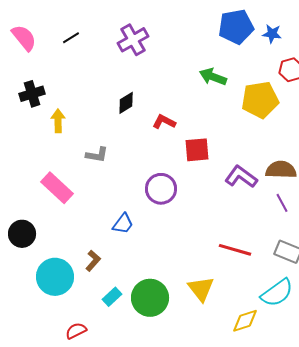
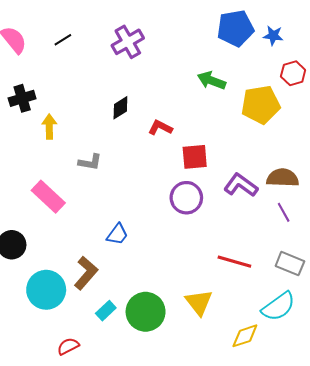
purple circle: (161, 189) -> (186, 198), moved
brown L-shape: (93, 261) -> (86, 273), size x1.5

